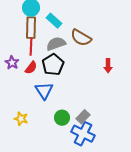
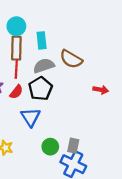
cyan rectangle: (54, 21) -> (42, 40), turned 42
red arrow: (108, 66) -> (101, 90), turned -80
gray rectangle: (83, 117) -> (73, 146), turned -32

